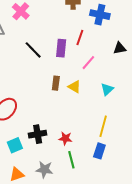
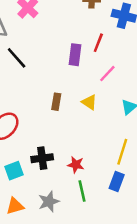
black line: (33, 50) -> (17, 58), moved
brown rectangle: (56, 83) -> (56, 102), moved
gray star: (44, 170) -> (49, 202), turned -30

